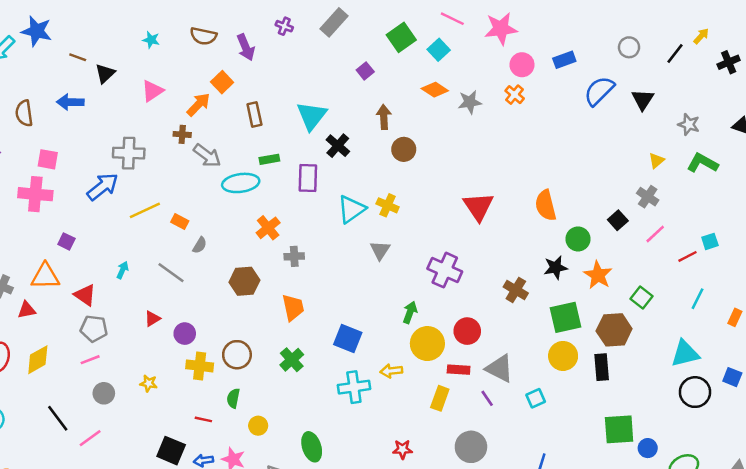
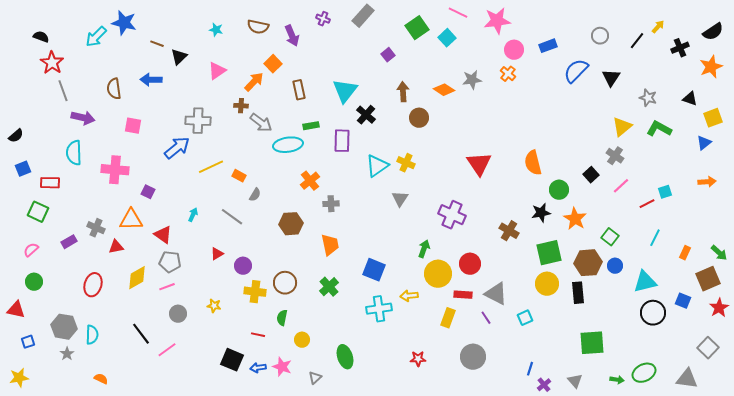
orange diamond: (435, 90) -> (444, 90), moved
yellow triangle: (656, 161) -> (622, 127), size x1.5
pink cross: (35, 194) -> (115, 170), moved
yellow diamond: (38, 360) -> (137, 278), moved
blue circle: (648, 448) -> (615, 266), moved

